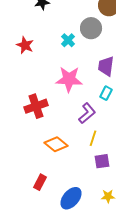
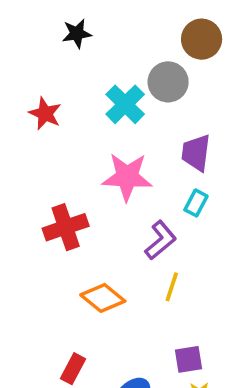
cyan cross: (68, 40) -> (125, 104), size x1.5
purple square: (102, 161) -> (189, 359), moved

